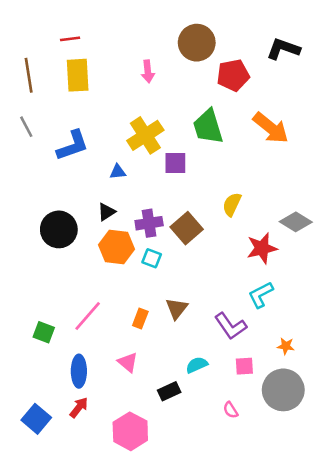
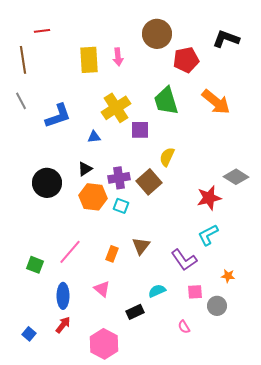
red line: (70, 39) -> (42, 31), moved
yellow rectangle: (78, 75) -> (89, 60), moved
yellow semicircle: (232, 204) -> (167, 157), moved
gray circle: (283, 390) -> (217, 306), moved, size x0.6
blue square: (36, 419) -> (29, 334), size x0.6

